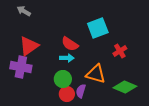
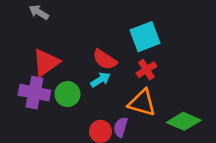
red cross: (120, 51) -> (146, 70), moved
cyan arrow: (67, 58) -> (100, 80), turned -32
green circle: (63, 79) -> (67, 94), moved

